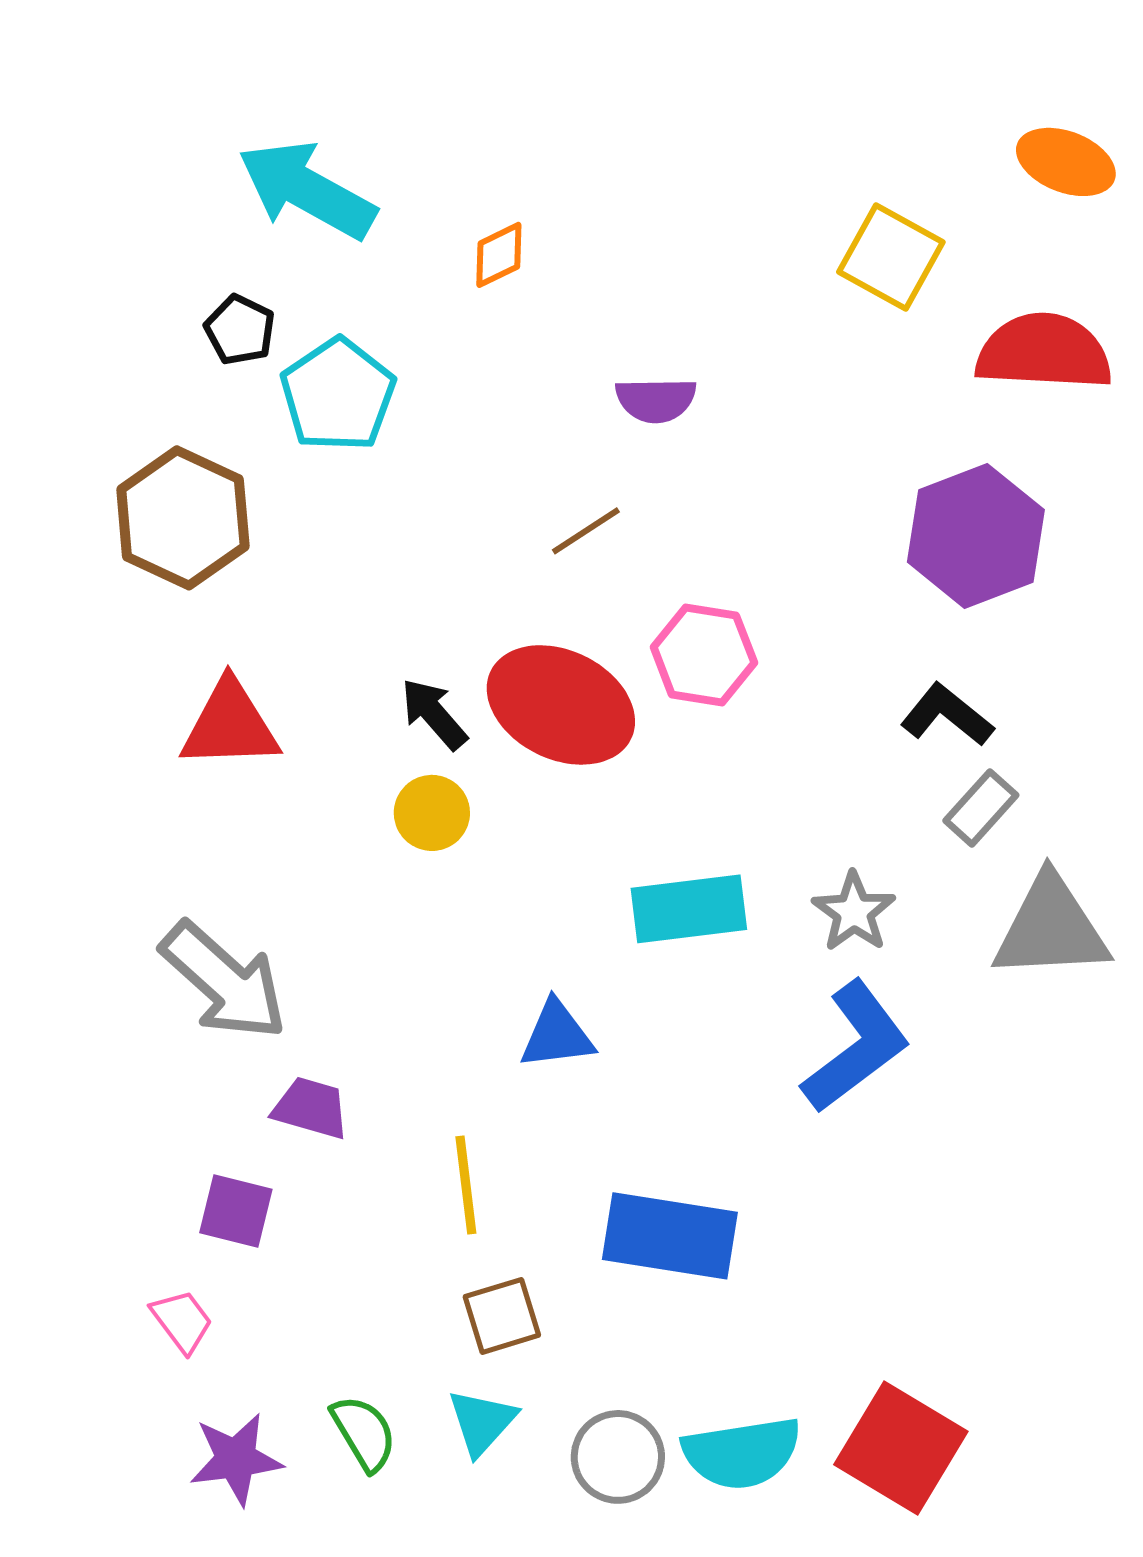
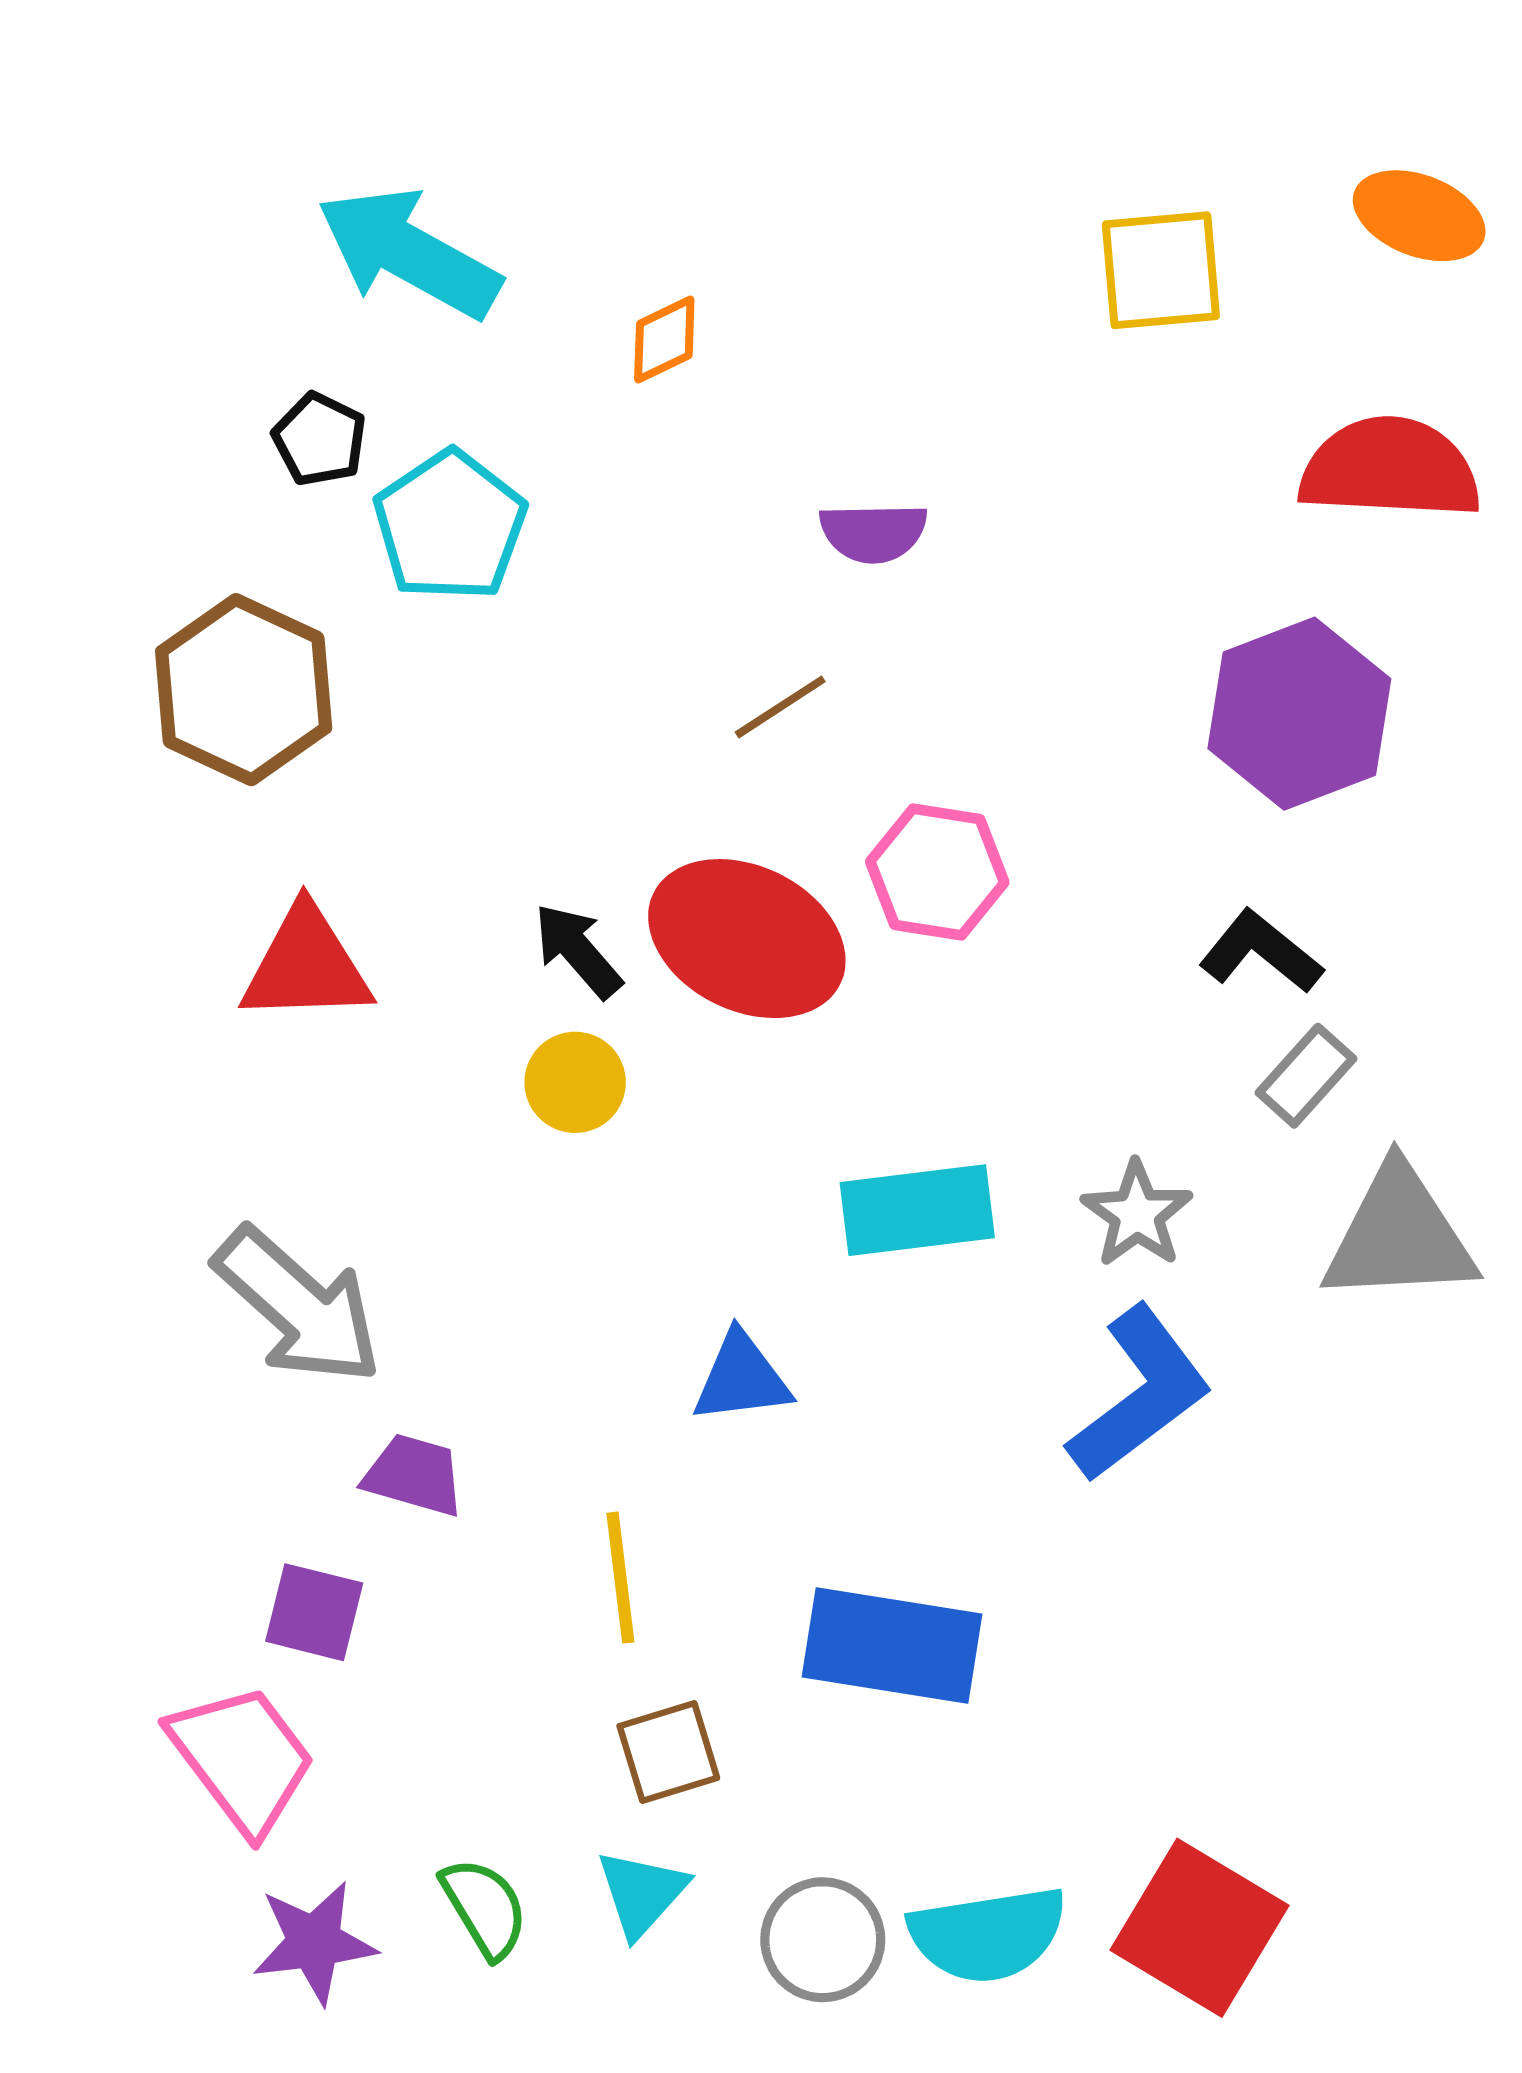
yellow square: (891, 257) -> (1161, 270), moved, turned -34
pink trapezoid: (182, 1321) -> (242, 1759), size x1.8

